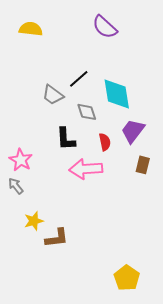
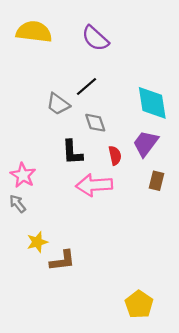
purple semicircle: (105, 27) -> (95, 38), moved
yellow semicircle: (31, 29) -> (34, 32), size x1.4
cyan diamond: (117, 94) -> (152, 103), moved

